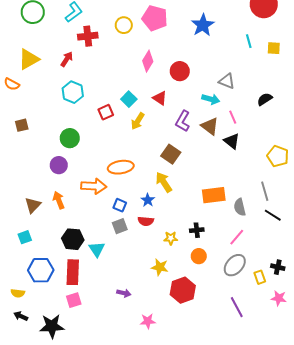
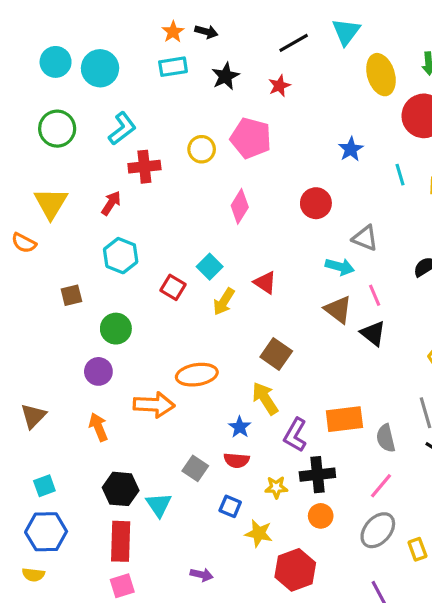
blue star: (203, 25) -> (351, 149), moved, size x0.7
yellow triangle: (29, 59) -> (51, 203), turned -30
red circle: (180, 71) -> (316, 203), moved
red triangle: (160, 98) -> (265, 283), moved
red square: (106, 112) -> (173, 287), turned -35
purple L-shape: (183, 121) -> (295, 435), moved
brown square: (22, 125) -> (71, 295), moved
brown triangle: (33, 205) -> (33, 416), moved
blue square: (120, 205) -> (230, 506), moved
gray square: (120, 226) -> (195, 468), turned -35
black cross: (197, 230) -> (317, 475), size x1.5
blue hexagon: (41, 270) -> (46, 532), moved

